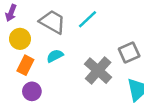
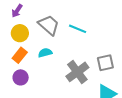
cyan line: (88, 19) -> (78, 29), turned 54

